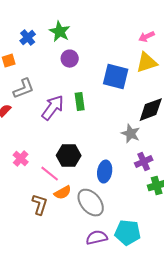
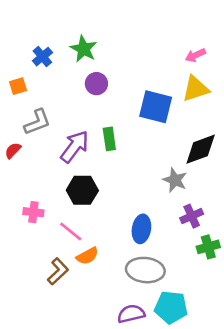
black hexagon: (69, 156) -> (82, 190), moved
pink cross: (21, 159) -> (33, 212), turned -35
gray ellipse: (91, 203) -> (145, 270), moved, turned -44
brown L-shape: (40, 205) -> (58, 271), turned 30

